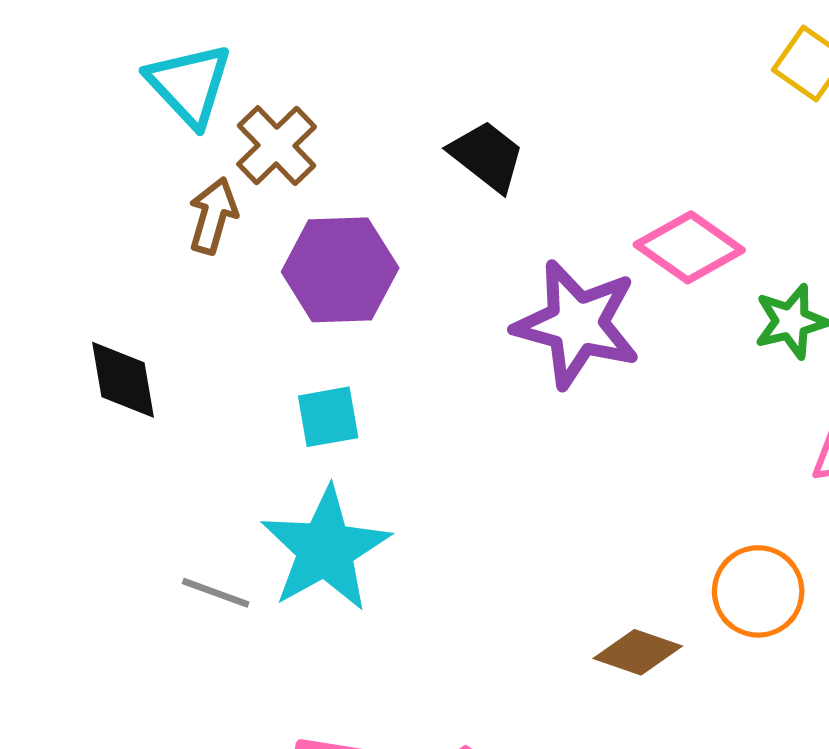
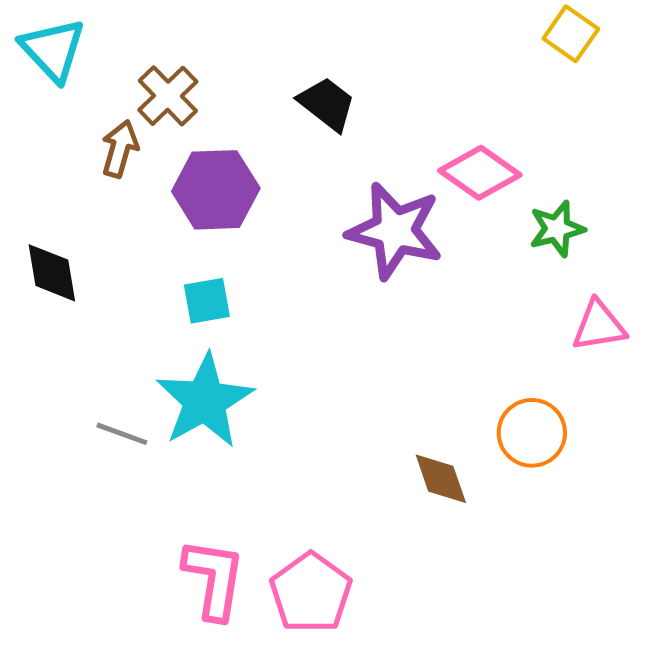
cyan triangle: (189, 85) -> (53, 50), moved
brown diamond: (638, 652) -> (441, 479), turned 52

